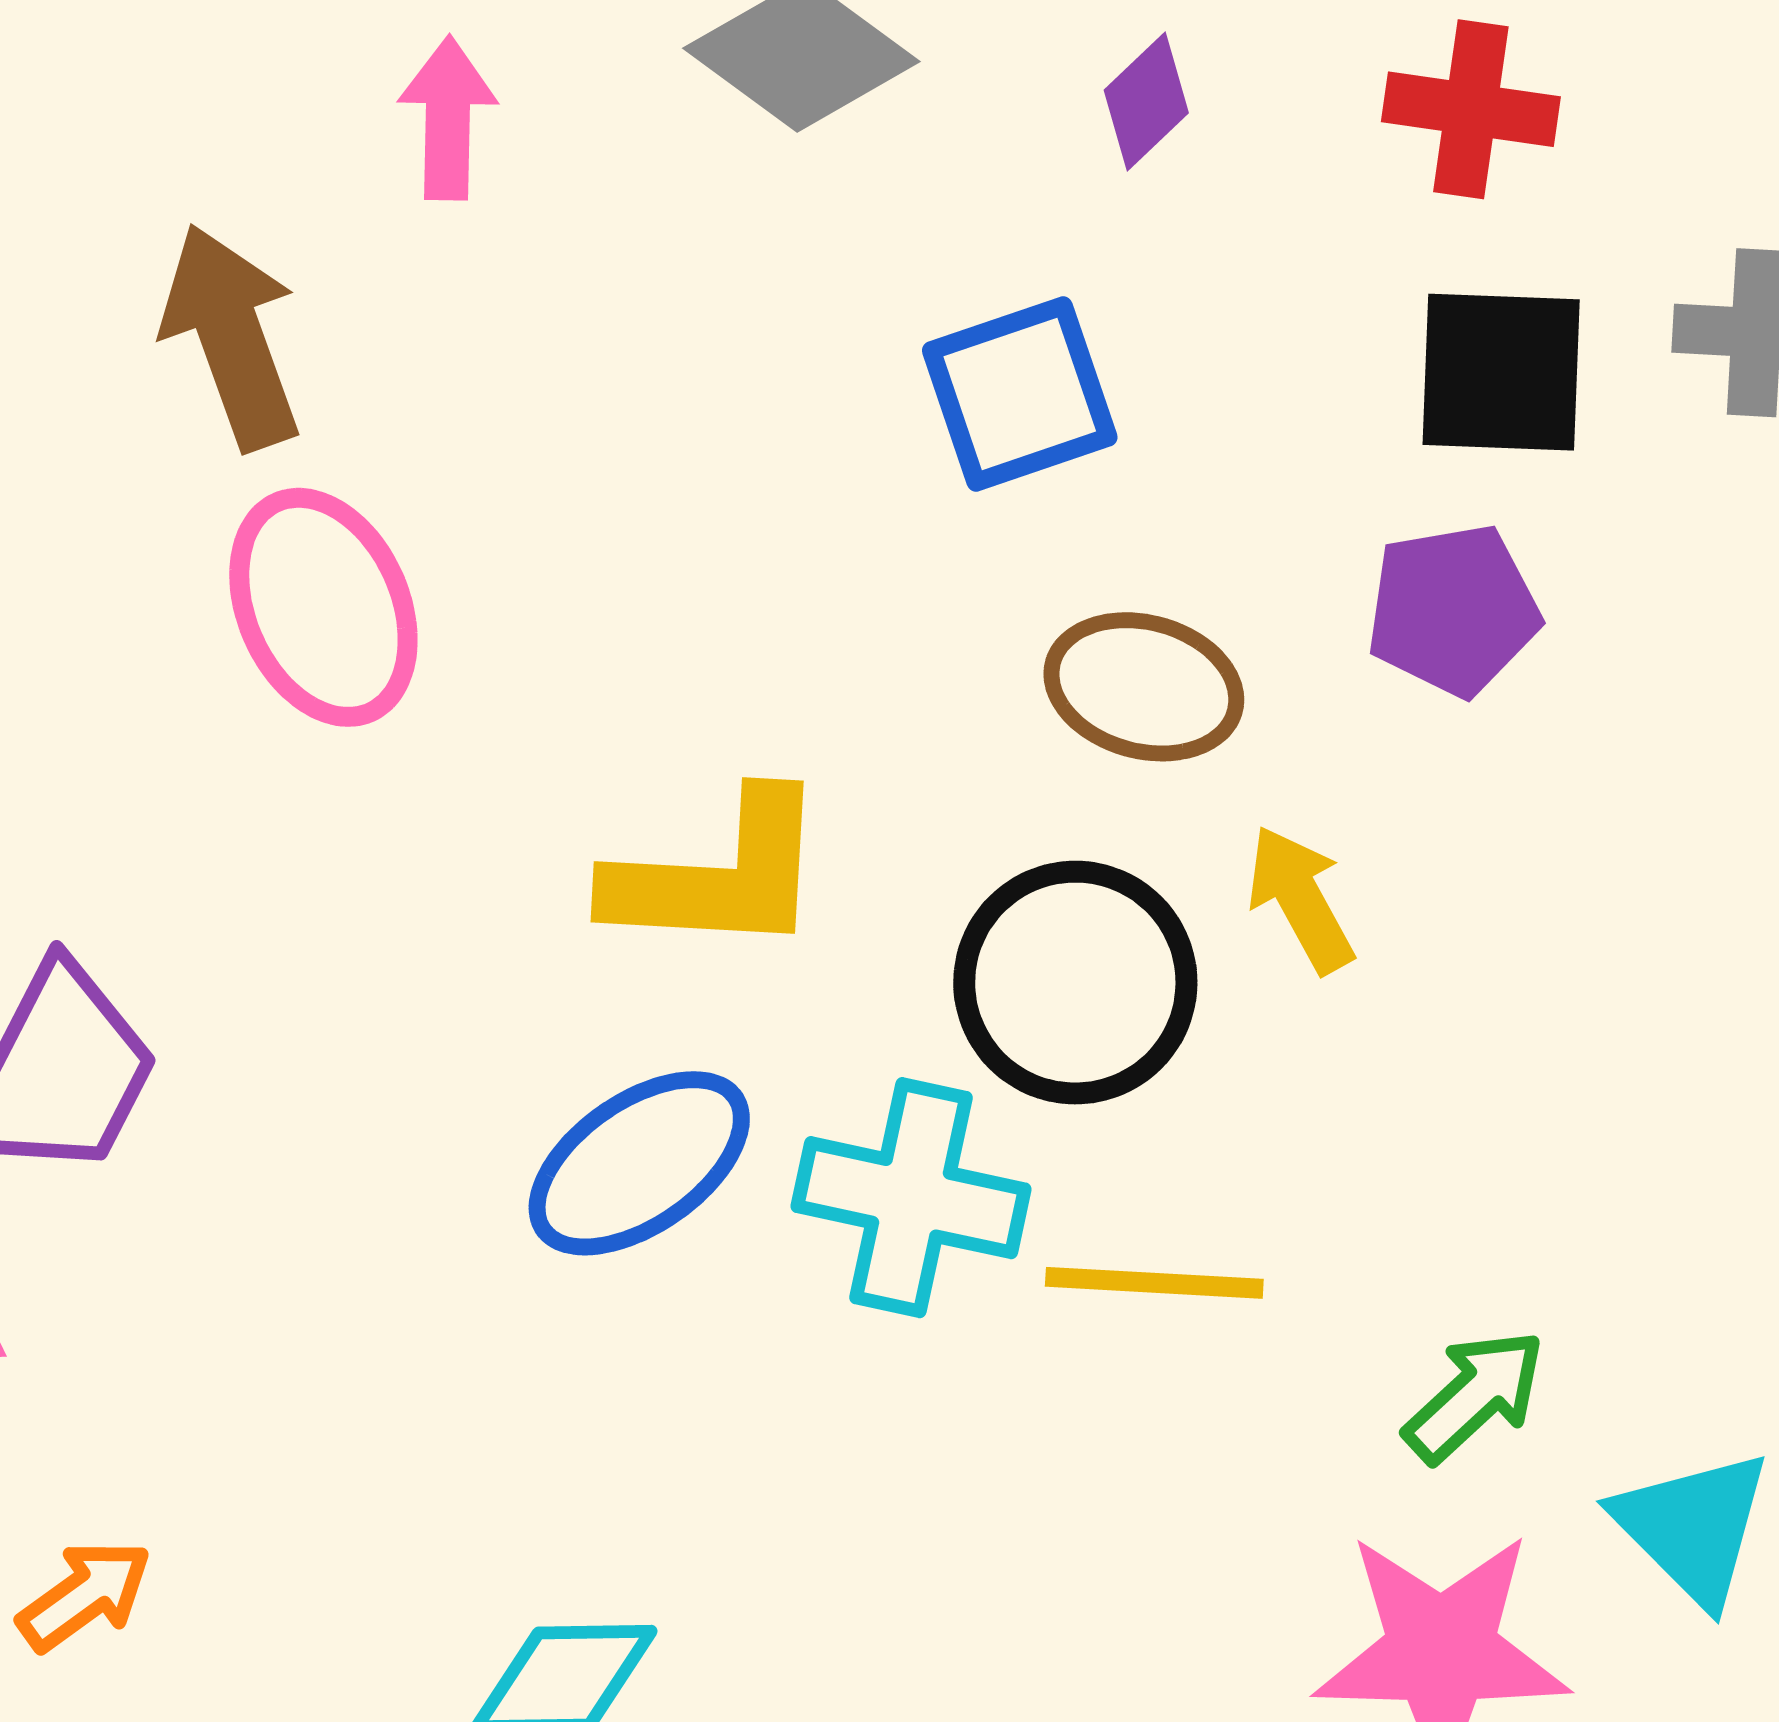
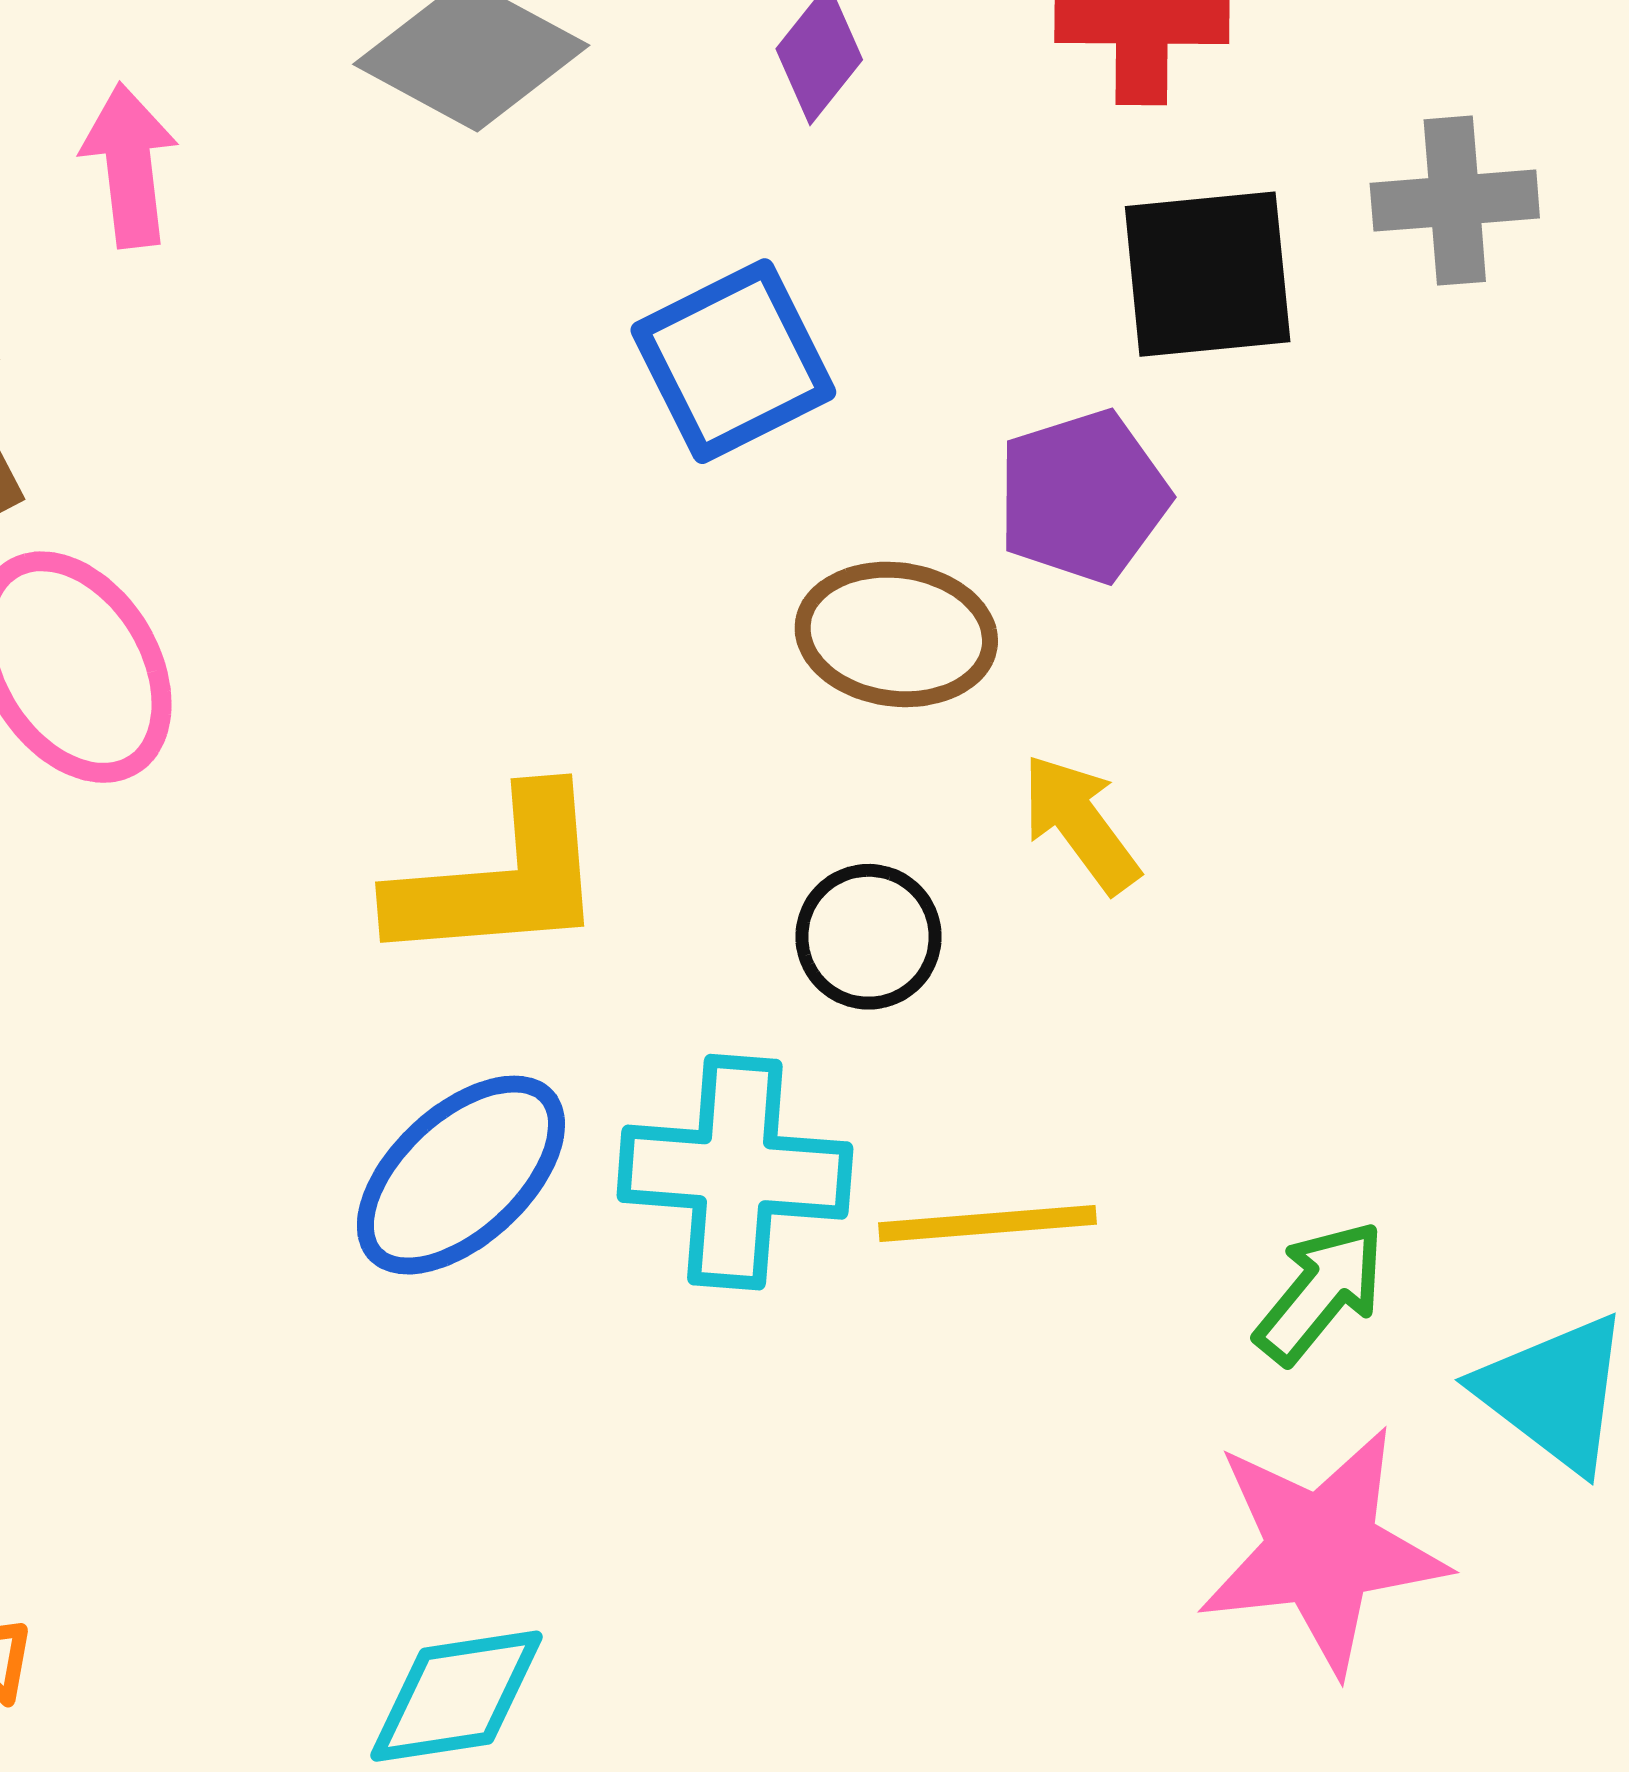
purple pentagon: (1453, 610) -> (1083, 496), moved
black circle: (1075, 983) -> (868, 937), size x0.6

